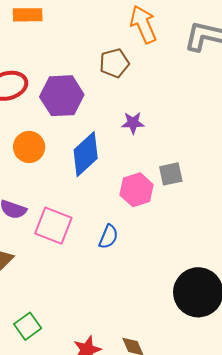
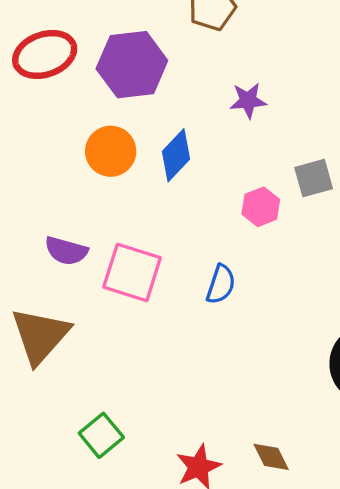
orange circle: (29, 147) -> (111, 151), moved
blue diamond: (86, 154) -> (176, 155), size x0.7
pink hexagon: (137, 190) -> (261, 207), size x0.7

